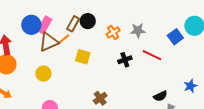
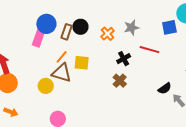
blue circle: (31, 25) -> (46, 24), moved
blue square: (175, 37) -> (169, 27), turned 35
orange line: (63, 39) -> (62, 57), moved
brown triangle: (49, 42) -> (62, 73), moved, turned 50
brown cross: (100, 98) -> (120, 81), moved

